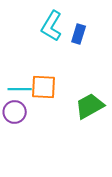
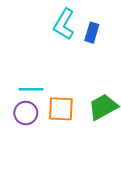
orange square: (44, 87) -> (61, 109), moved

